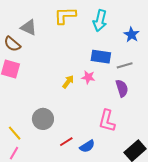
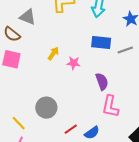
pink star: (88, 77) -> (73, 63), moved
yellow arrow: (68, 82) -> (53, 53), moved
purple semicircle: (122, 88) -> (102, 82), moved

